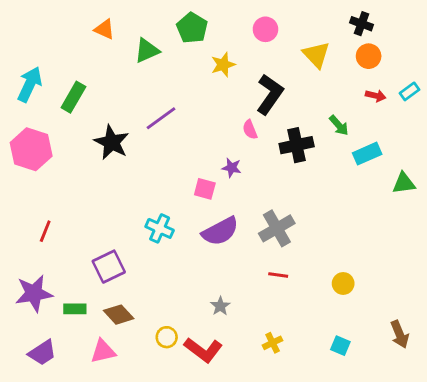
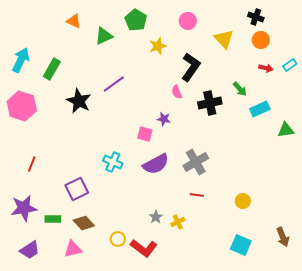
yellow cross: (273, 343) -> (178, 222), moved
cyan square: (340, 346) -> (241, 245), size x1.5

